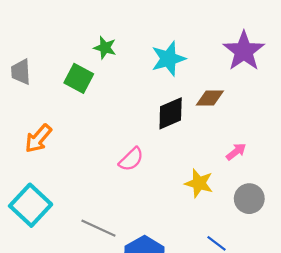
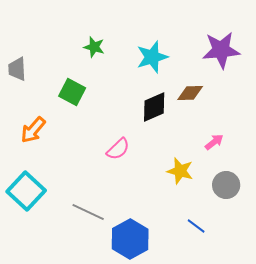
purple star: (244, 51) -> (221, 50), turned 30
green square: (79, 78) -> (72, 92), moved

